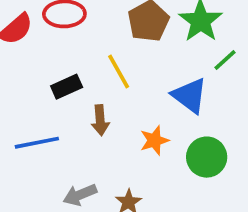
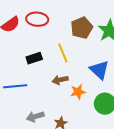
brown arrow: (100, 120) -> (60, 80), moved, turned 77

